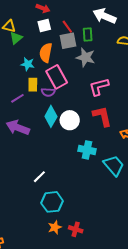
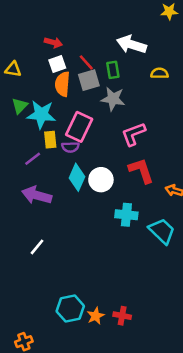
green triangle: (16, 38) -> (20, 106), moved
orange semicircle: (46, 53) -> (62, 84), moved
cyan star: (28, 64) -> (41, 114), size x1.6
pink rectangle: (57, 77) -> (79, 127), turned 60
white line: (39, 177) -> (37, 247), moved
cyan hexagon: (52, 202) -> (70, 309), moved

